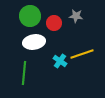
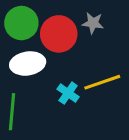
red circle: (54, 23) -> (59, 34), size x1.5

